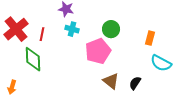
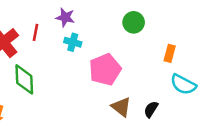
green circle: (111, 29) -> (134, 22), moved
red line: (42, 34) -> (35, 32), moved

